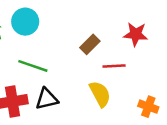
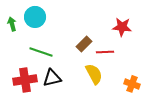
brown rectangle: (90, 44) -> (84, 44), moved

